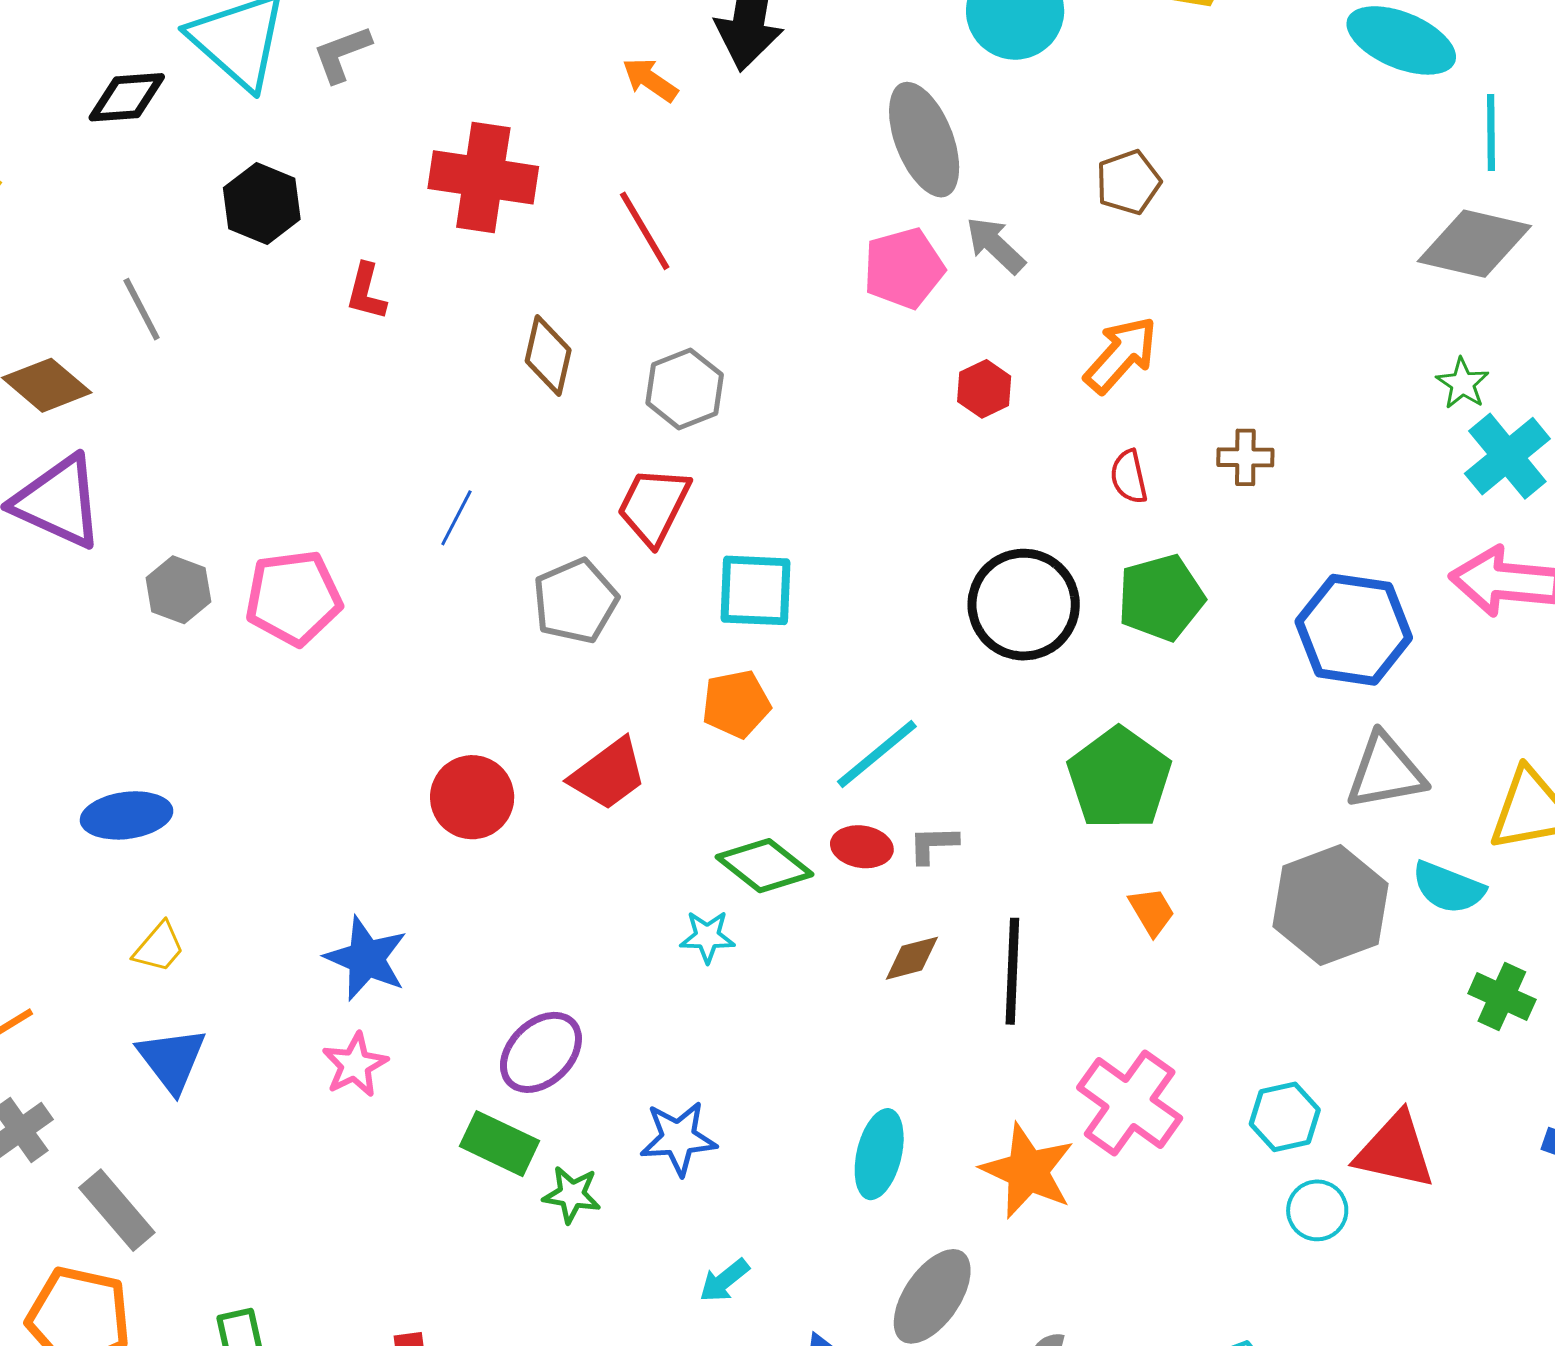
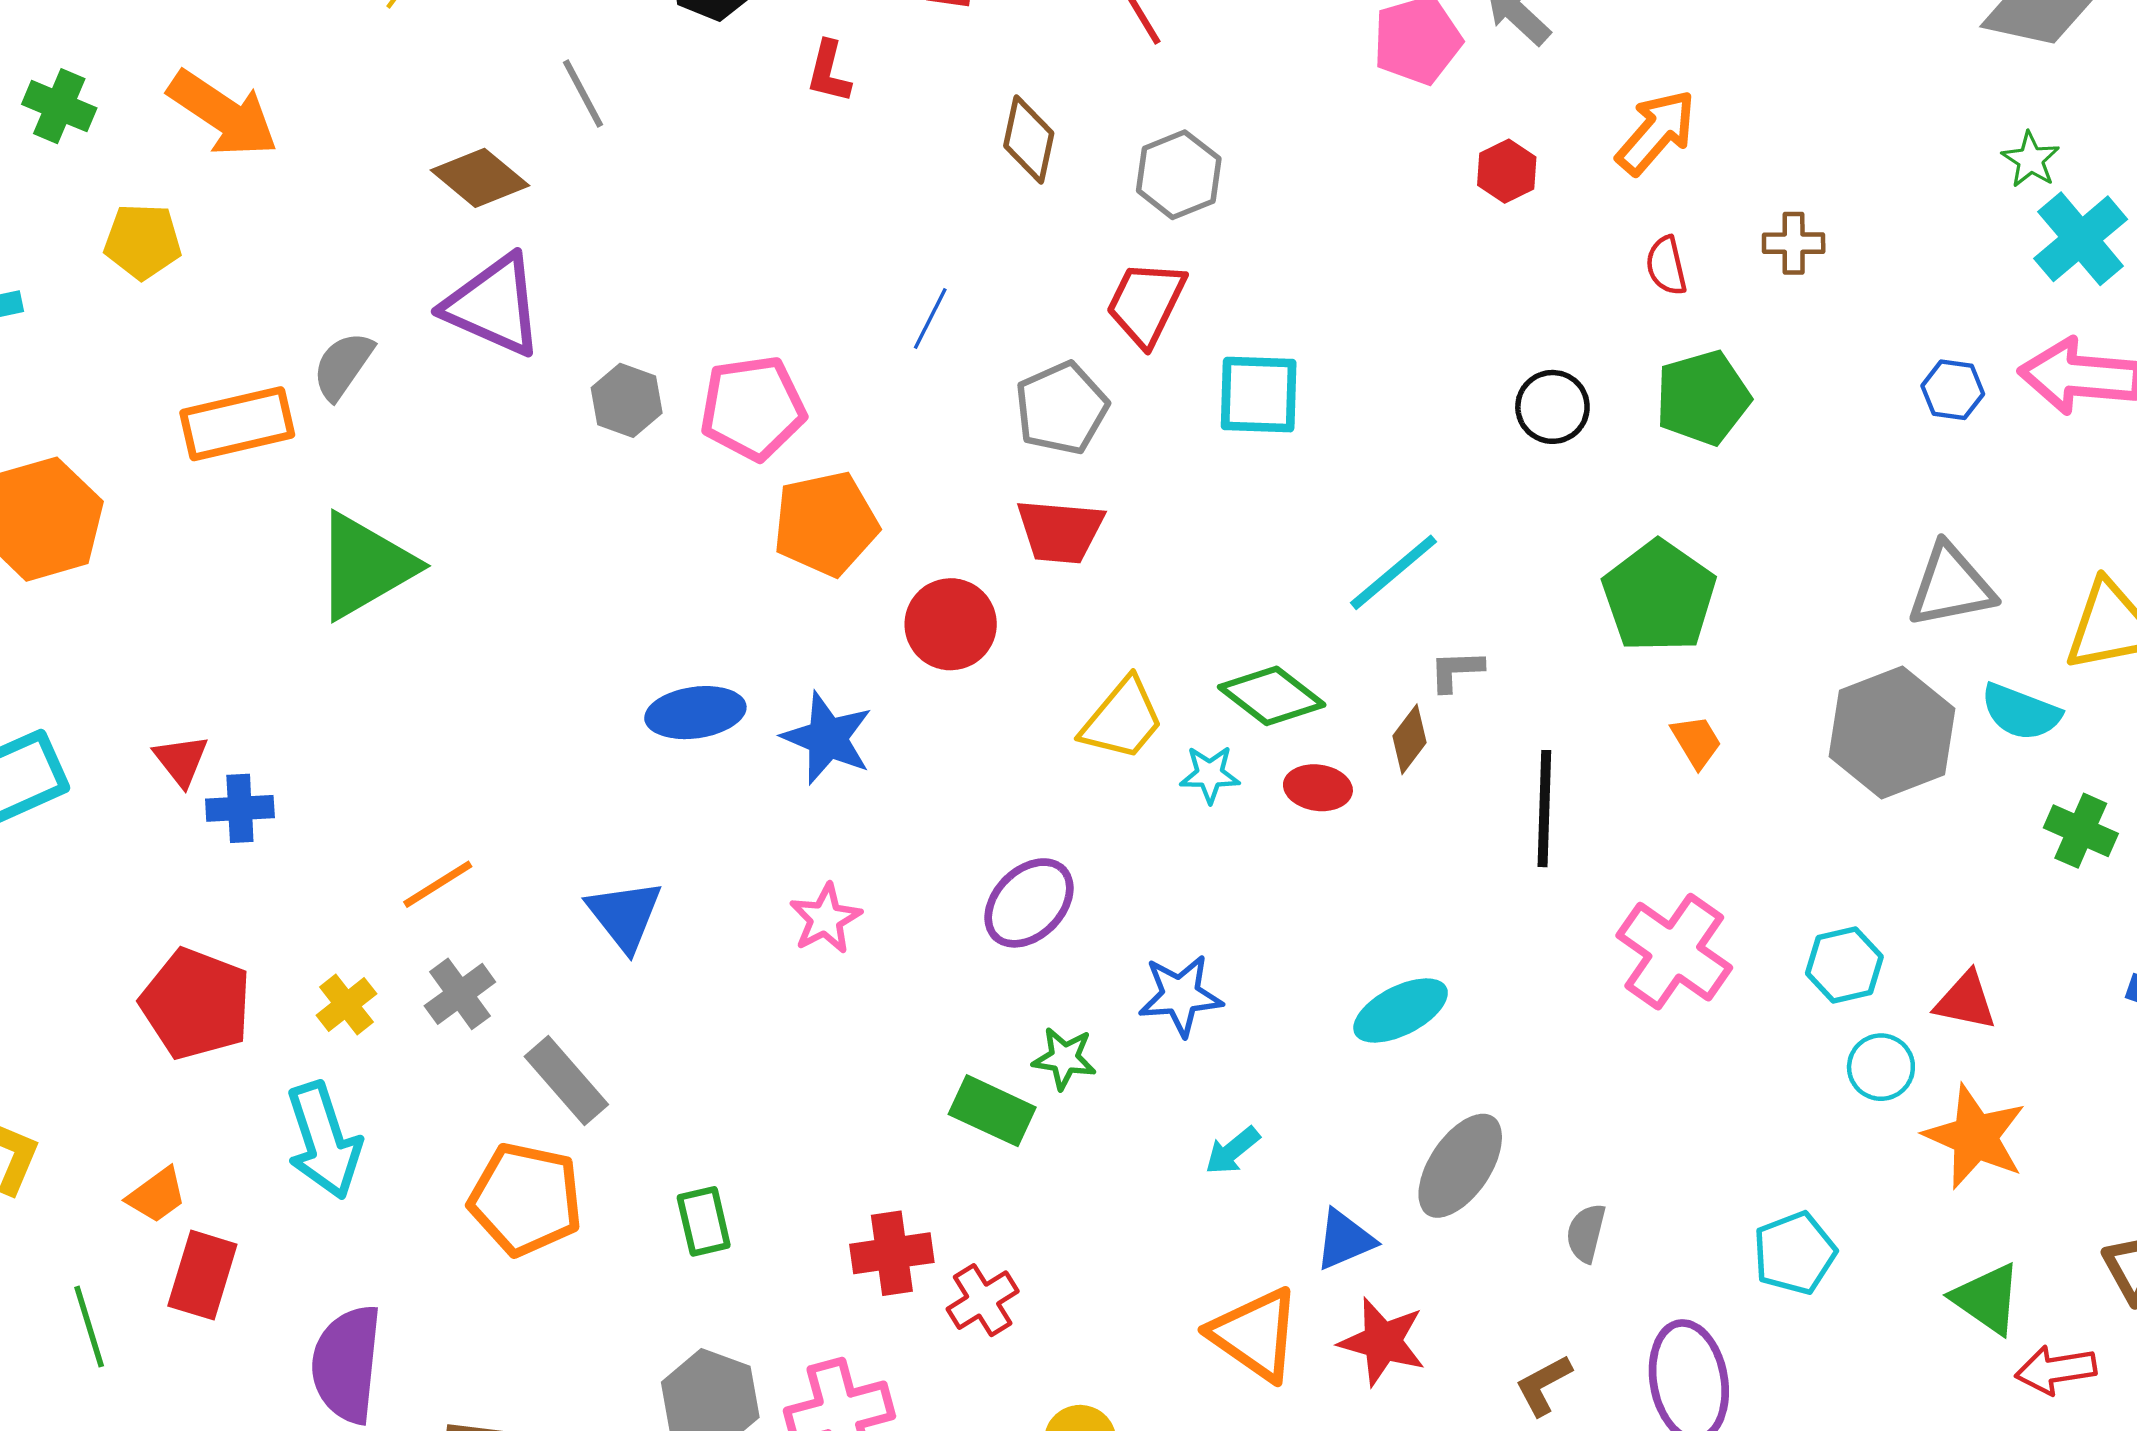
black circle: (1024, 605) -> (1552, 407), size x0.6
blue hexagon: (1354, 630) -> (1953, 390), moved, size x0.5
orange pentagon: (736, 704) -> (826, 524), moved, size x1.4
red trapezoid: (608, 774) -> (1060, 531), moved, turned 42
blue ellipse: (127, 815) -> (695, 713), moved
red ellipse: (862, 847) -> (1318, 788), moved
yellow trapezoid: (159, 947) -> (1122, 719), moved, size x1.5
blue star: (366, 958) -> (827, 738), moved
brown diamond: (912, 958) -> (1409, 739), moved, turned -38
green rectangle: (500, 1144) -> (992, 1111), moved
red triangle: (1395, 1151) -> (1966, 1001), size x0.7
cyan ellipse: (879, 1154) -> (1401, 1010), turned 50
orange star: (1028, 1171) -> (1975, 1137), moved

